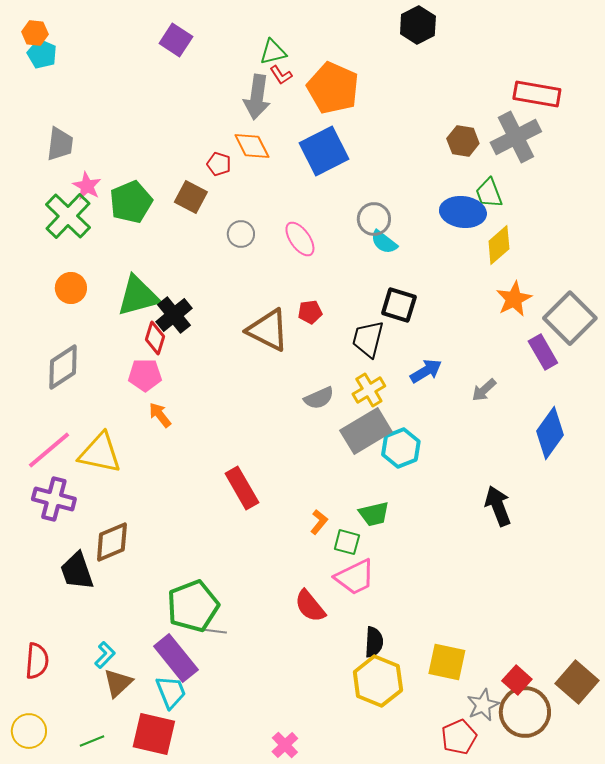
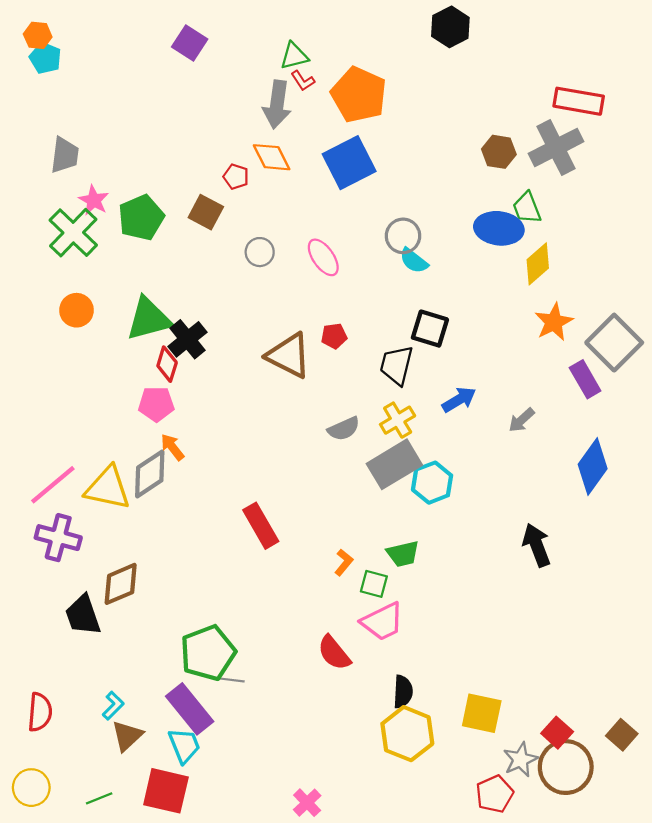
gray diamond: (63, 367) -> (150, 474), moved
brown square: (577, 682) -> (622, 735), size x0.7

